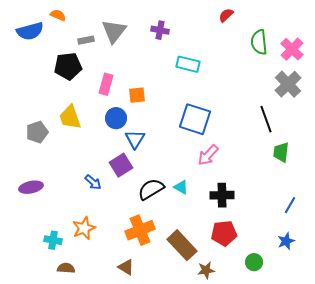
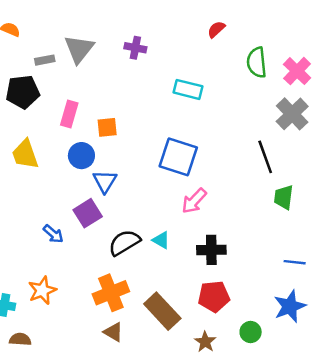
cyan rectangle: (188, 64) -> (188, 89), moved
blue line: (290, 205) -> (295, 262), turned 66
blue star: (286, 241) -> (290, 306), size x1.5
brown triangle: (126, 267) -> (113, 332), moved
brown star: (206, 270) -> (205, 342), moved, turned -30

